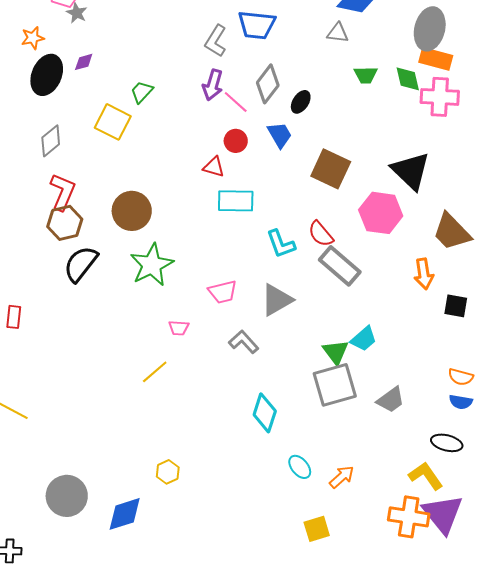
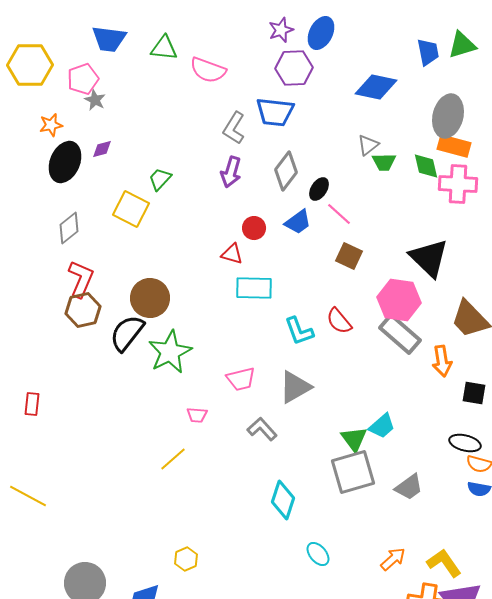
gray triangle: (338, 33) -> (368, 145), moved, turned -45
pink line: (236, 102) -> (339, 214), moved
blue trapezoid: (280, 135) -> (298, 222), turned 84
brown square: (331, 169) -> (349, 256), size x0.7
black semicircle: (81, 264) -> (127, 333), moved
gray rectangle: (340, 266) -> (400, 334), moved
black ellipse: (447, 443) -> (465, 443), moved
orange arrow: (342, 477) -> (393, 559), moved

